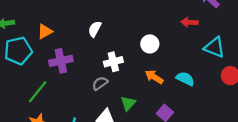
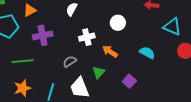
orange arrow: (154, 77) -> (110, 51), moved
gray semicircle: (100, 83) -> (70, 61), moved
green line: (38, 92) -> (22, 61), turned 45

